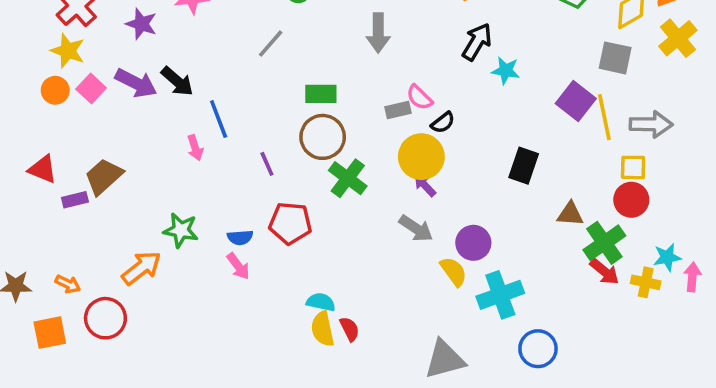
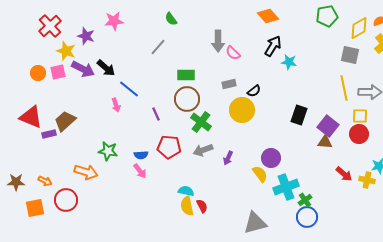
yellow star: (68, 51) -> (66, 51), moved
pink square: (91, 88) -> (58, 72), turned 35
pink semicircle: (420, 97) -> (233, 53), moved
purple square: (576, 101) -> (328, 126), moved
blue line: (219, 119) -> (129, 89), turned -30
red triangle: (43, 169) -> (31, 117), size x1.4
purple arrow: (425, 185) -> (228, 158), moved, turned -112
gray arrow: (416, 228) -> (203, 150), moved, turned 126
green cross: (604, 243) -> (305, 200), moved, size x0.6
orange arrow: (141, 268) -> (86, 172), turned 55

